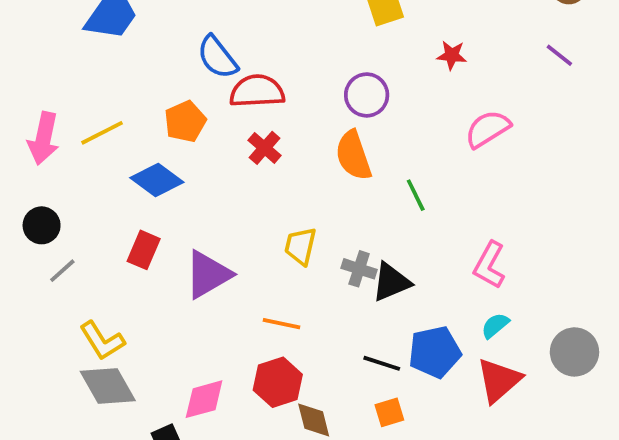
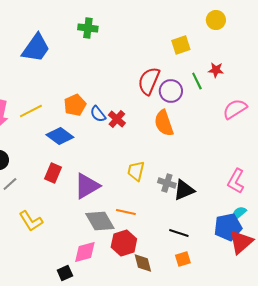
blue semicircle: (217, 57) -> (98, 114), moved, size x0.7
red semicircle: (257, 91) -> (149, 81), moved, turned -64
green line: (416, 195) -> (197, 81), moved
blue pentagon: (435, 352) -> (228, 227), moved
gray diamond: (108, 386) -> (100, 221), moved

